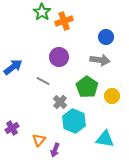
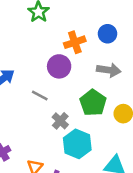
orange cross: (64, 21) -> (75, 42), moved
blue circle: (106, 37) -> (108, 34), moved

